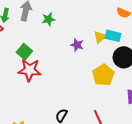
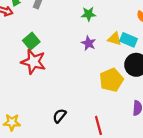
green star: (48, 19) -> (88, 14), moved
yellow triangle: (100, 37) -> (115, 39), turned 48

